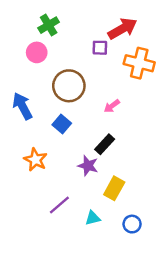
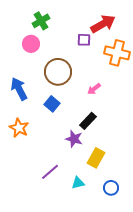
orange star: (36, 160) -> (19, 128), moved

